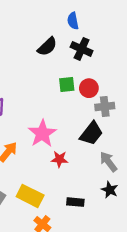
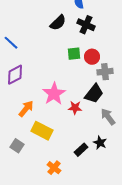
red star: (59, 159) -> (75, 108), moved
black star: (110, 190) -> (100, 143), moved
yellow rectangle: (30, 196) -> (42, 131), moved
black rectangle: (75, 202) -> (81, 150), turned -48

